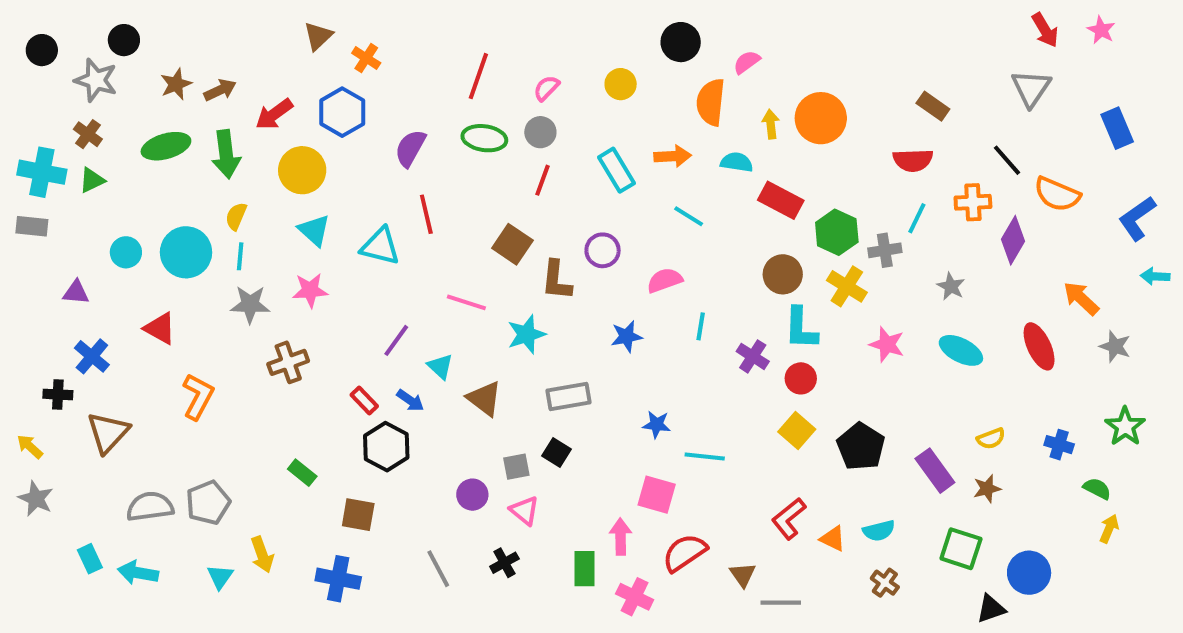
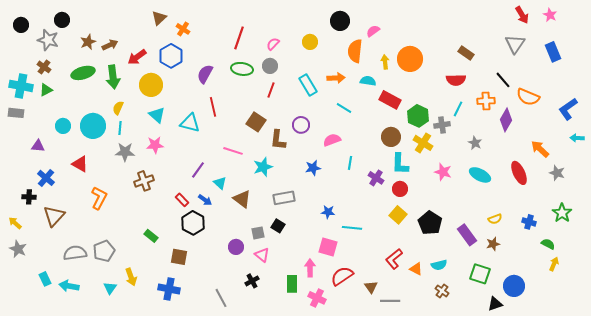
blue rectangle: (1117, 128) -> (553, 52), moved
gray line: (438, 569) -> (221, 298), moved

